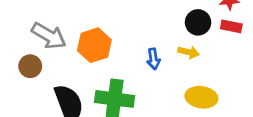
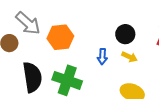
black circle: (198, 22) -> (125, 34), moved

